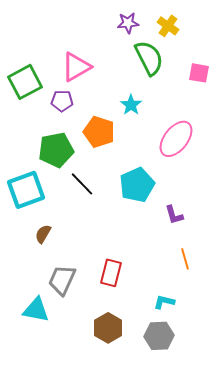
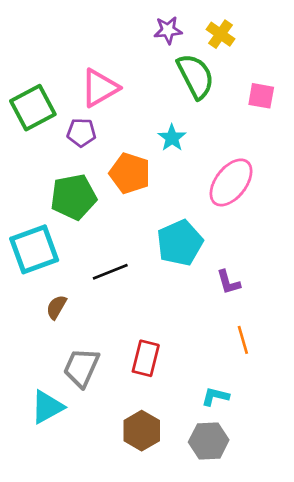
black line: (82, 184) -> (110, 272), moved, turned -68
cyan triangle: (36, 310) -> (47, 407), turned -40

